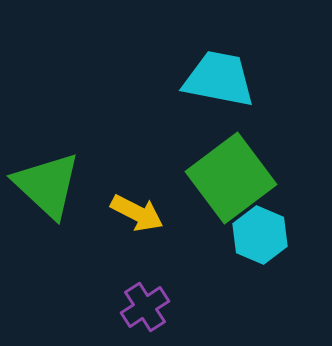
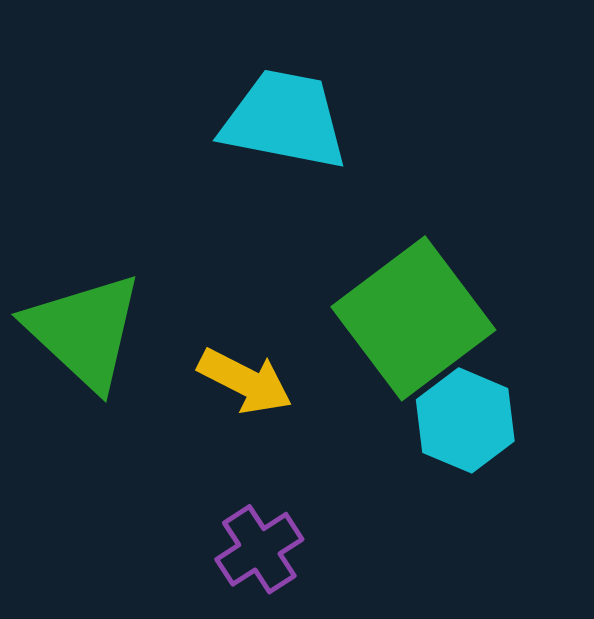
cyan trapezoid: (219, 79) -> (284, 120), moved

